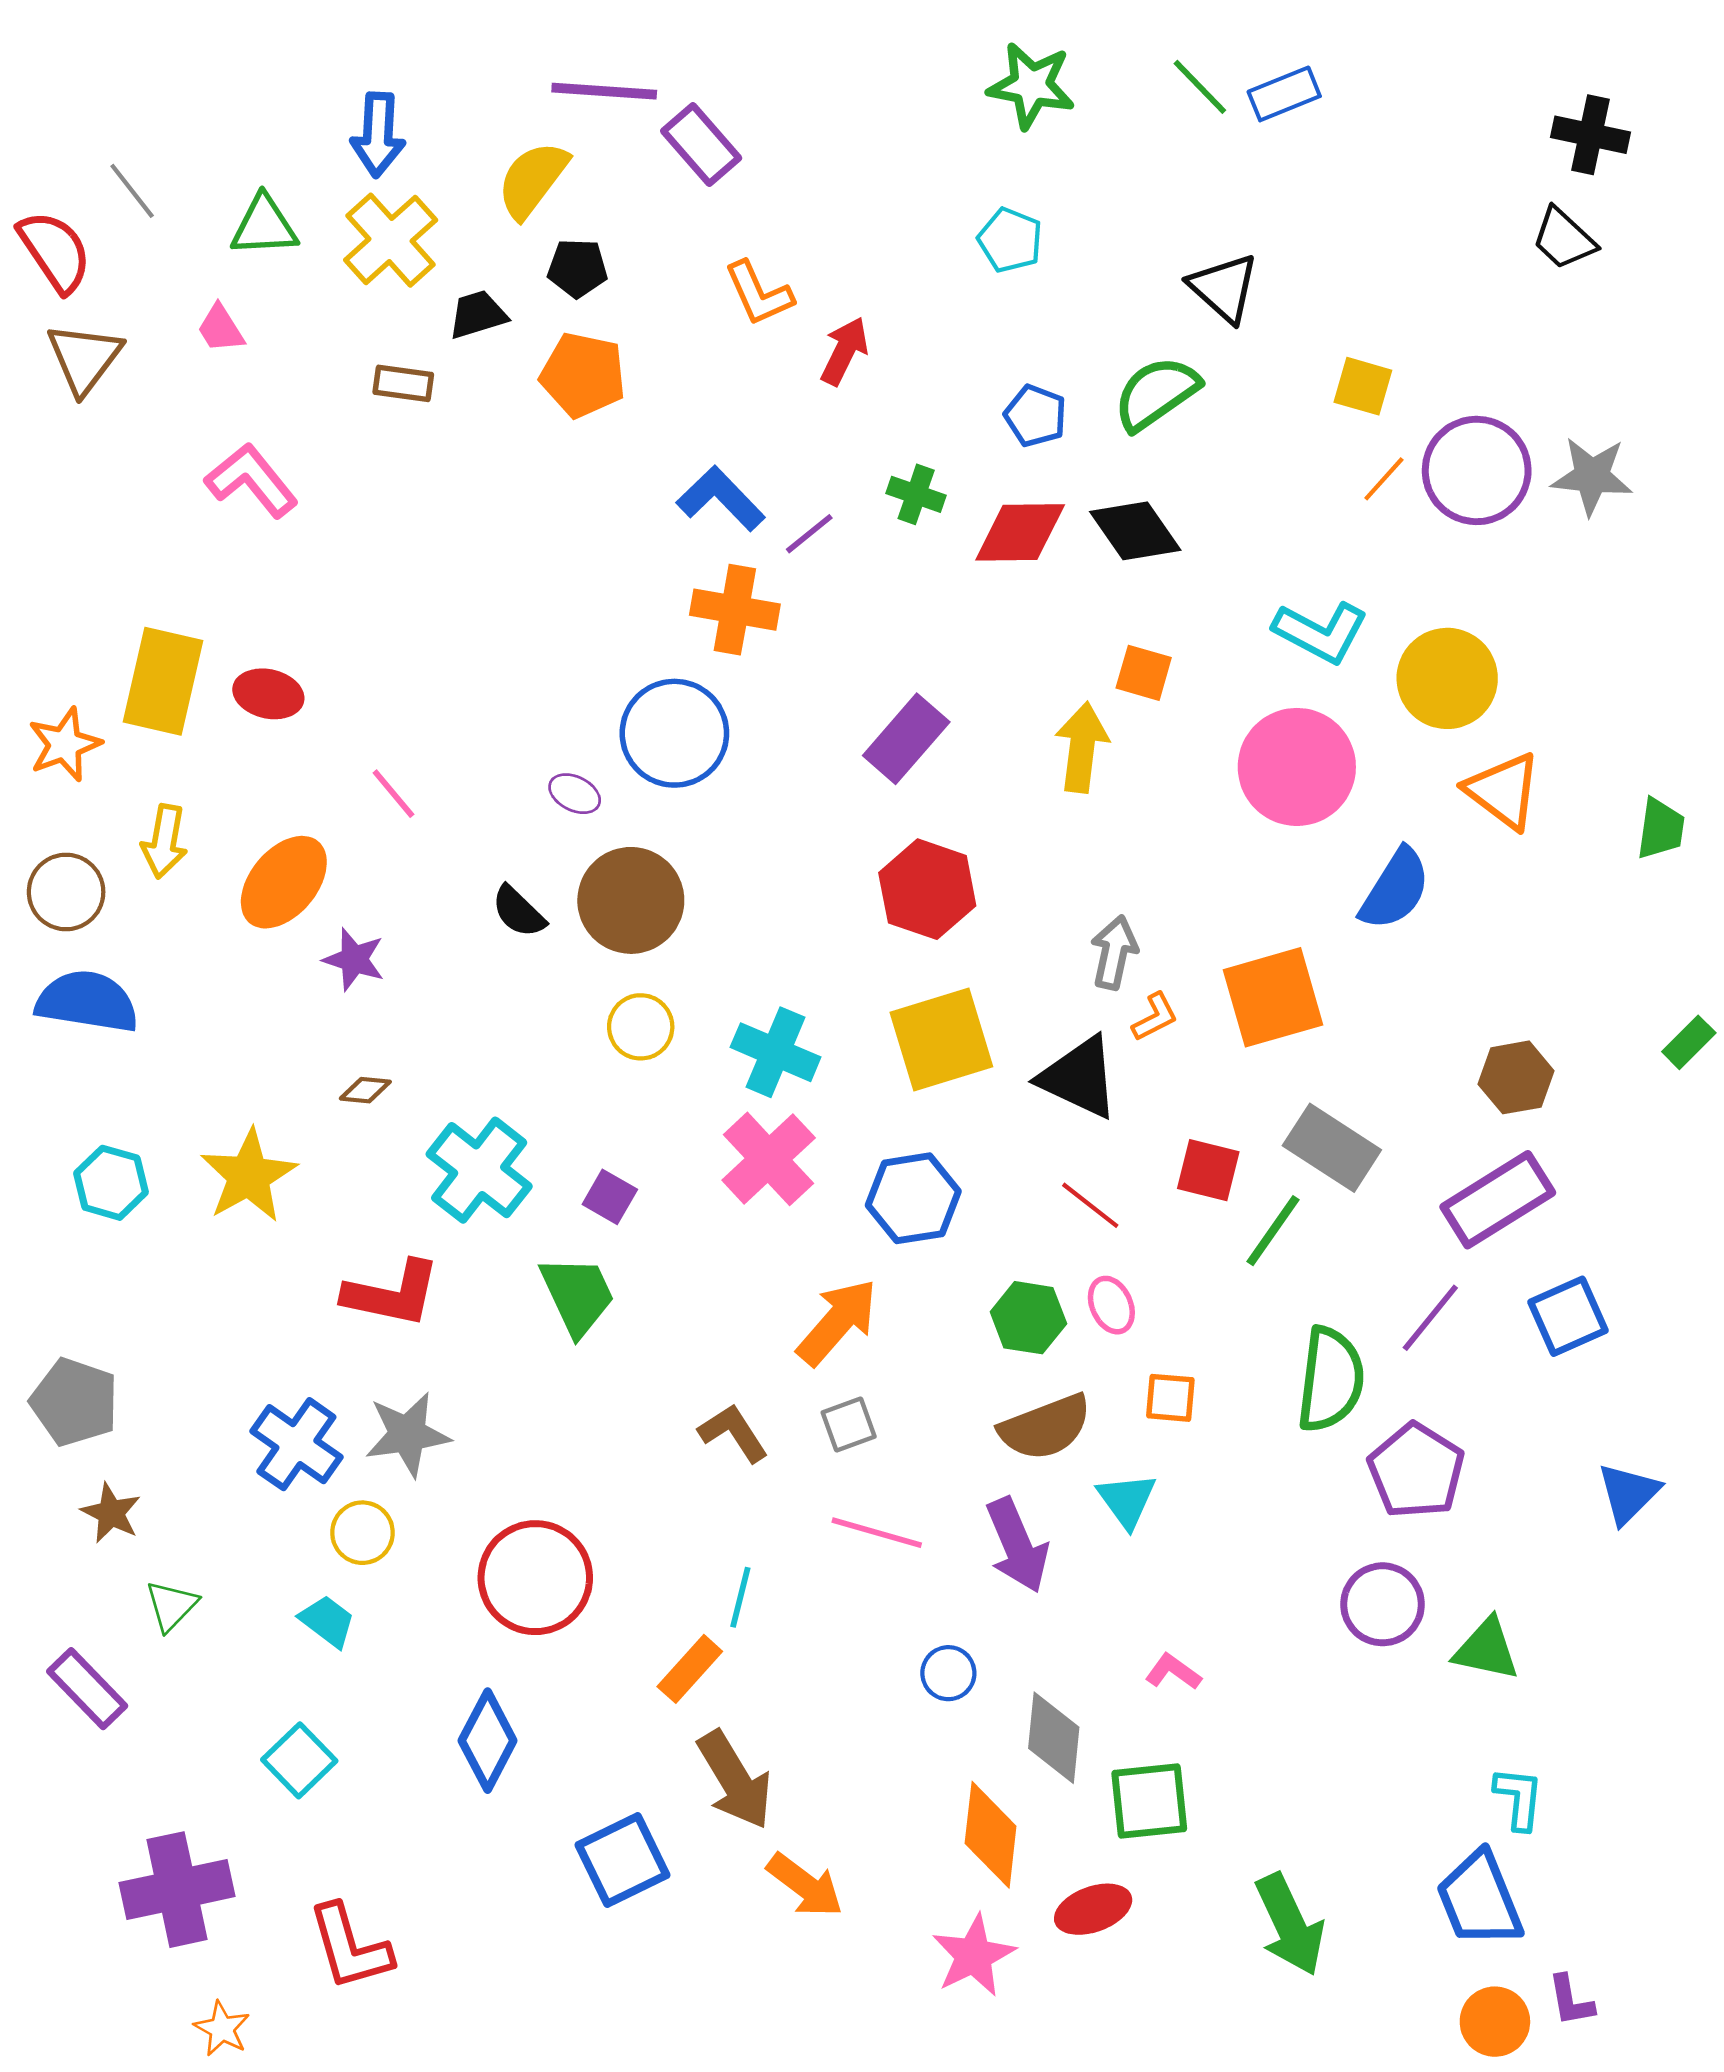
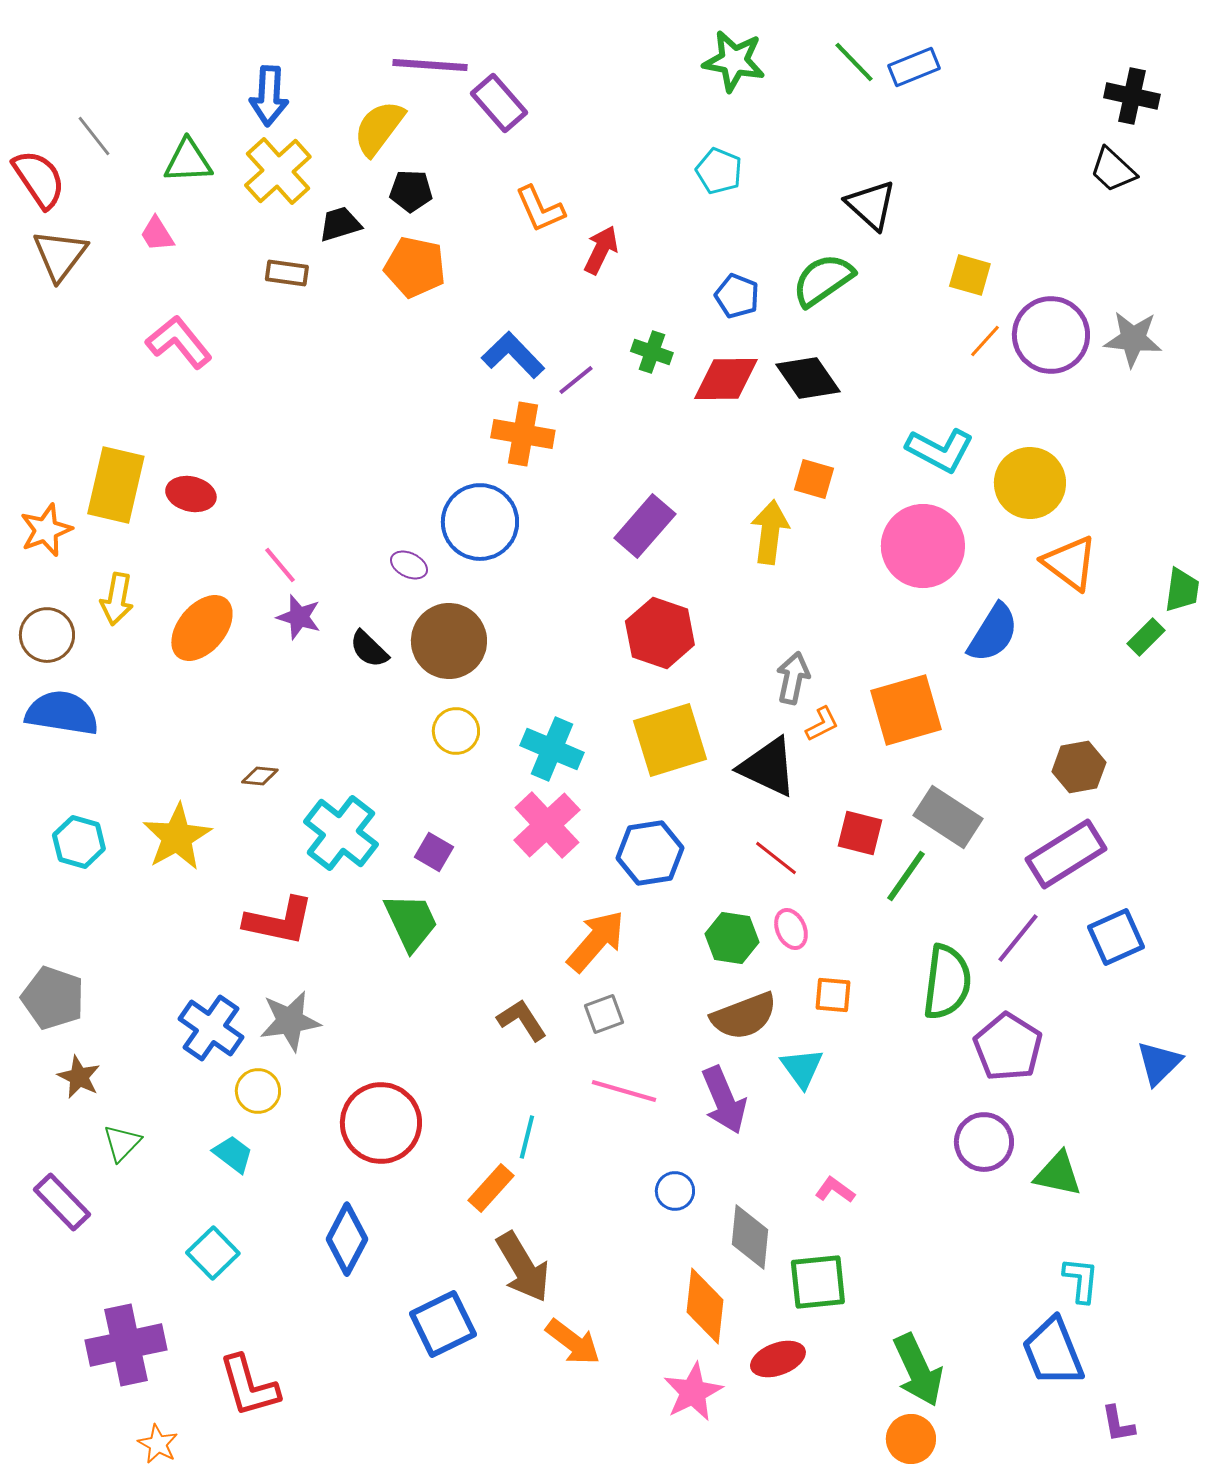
purple star: (354, 959) -> (299, 617), moved
green rectangle: (1689, 1042) -> (1146, 637), moved
orange circle: (1495, 2022) -> (911, 1439), moved

